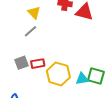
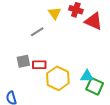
yellow triangle: (34, 13) -> (55, 13), moved
cyan triangle: (82, 79) -> (87, 76), moved

